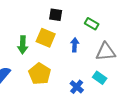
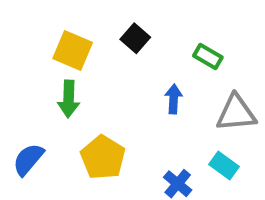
black square: (56, 15) -> (135, 38), turned 32
yellow square: (46, 38) -> (73, 50), moved

